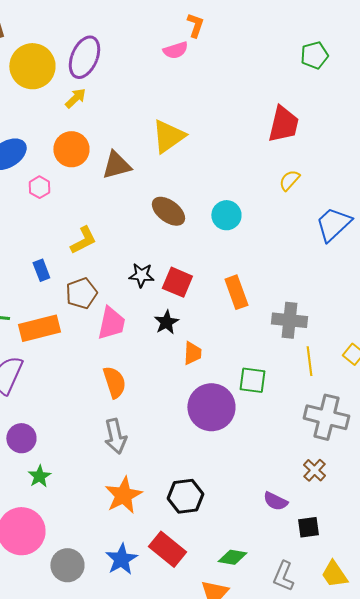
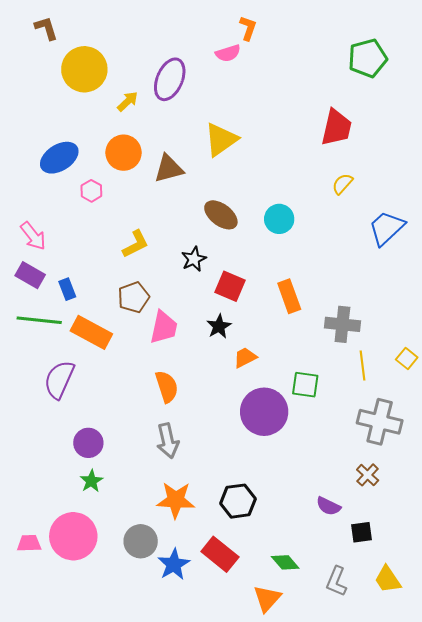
green pentagon: (314, 55) -> (368, 58), size x1.4
purple ellipse: (84, 57) -> (170, 79), moved
blue rectangle: (41, 270) -> (67, 289), moved
black star: (141, 275) -> (194, 259), moved, turned -30
orange rectangle: (39, 328) -> (91, 332), turned 42
orange trapezoid: (192, 353) -> (245, 357), turned -120
purple circle: (21, 438) -> (88, 443), moved
orange star: (123, 495) -> (176, 500), turned 30
green diamond: (232, 557) -> (285, 562), turned 40
gray circle: (67, 565) -> (141, 541), moved

